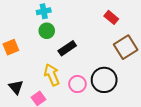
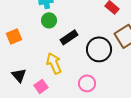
black circle: (104, 80) -> (99, 49), moved
pink circle: (77, 84) -> (87, 83), moved

